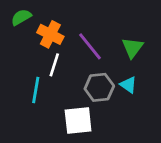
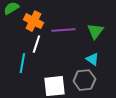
purple line: (90, 46) -> (63, 30), turned -55
gray hexagon: (99, 87) -> (84, 80), moved

